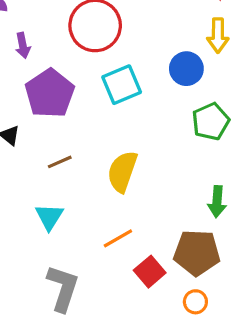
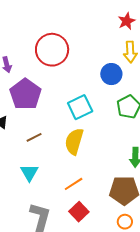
cyan square: (122, 85) -> (80, 107), moved
red square: (150, 272) -> (79, 212), moved

